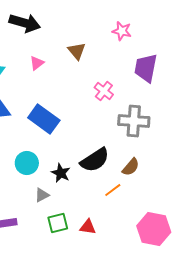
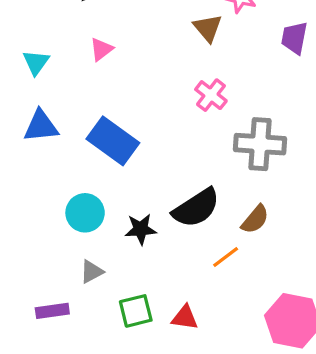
brown triangle: (77, 51) -> (208, 28), moved
purple trapezoid: (146, 68) -> (294, 38), moved, size x0.7
black star: (61, 173) -> (141, 229), turned -30
gray triangle: (42, 195) -> (92, 272), moved

